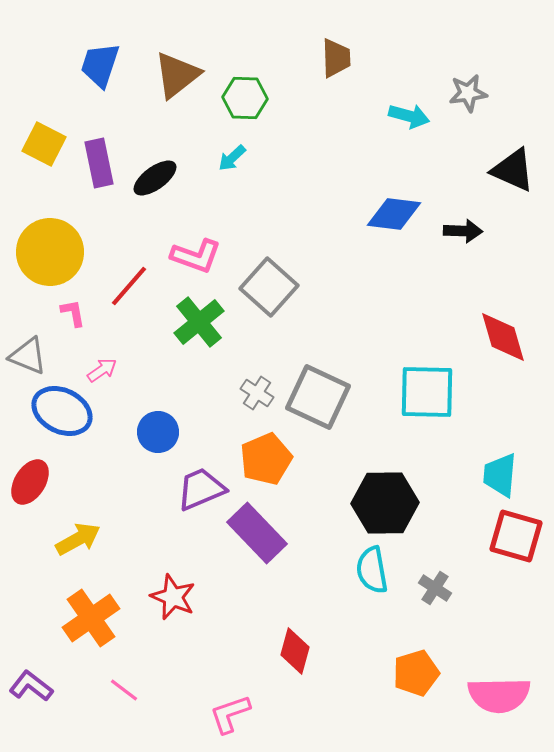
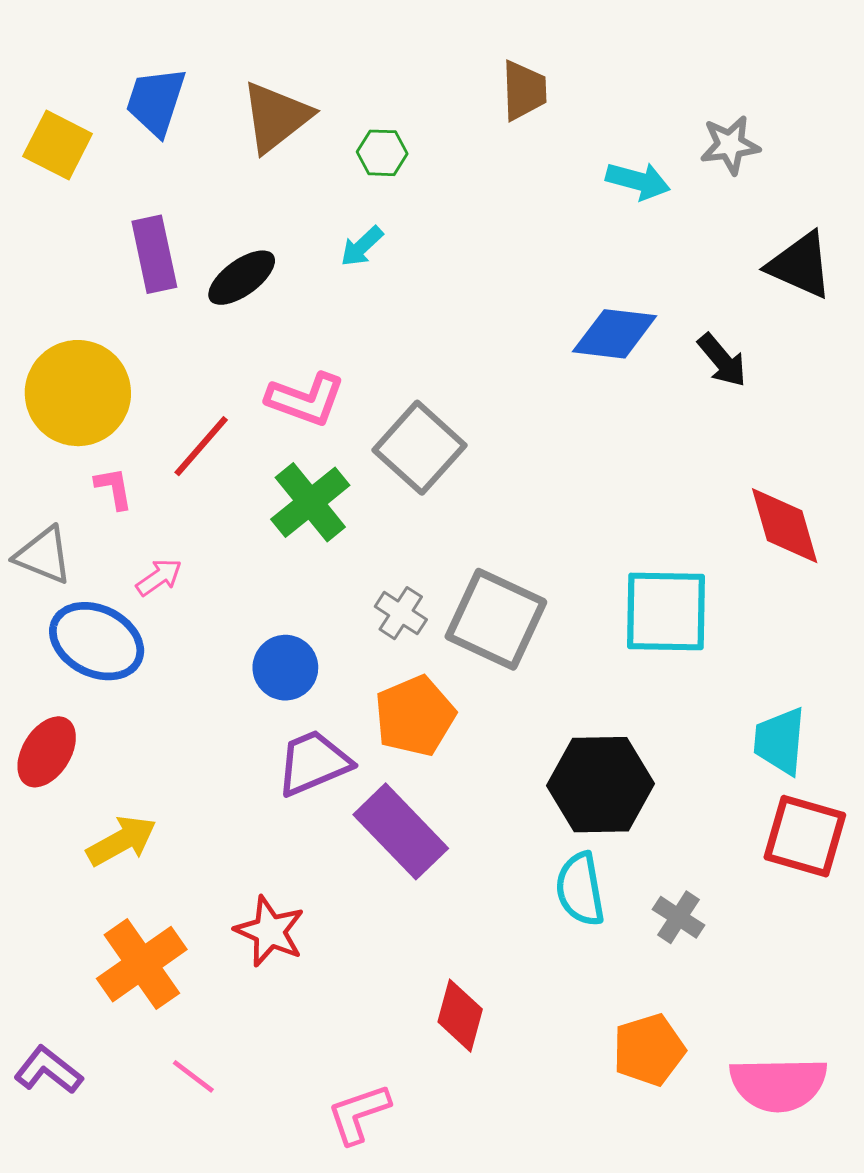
green hexagon: (245, 98) -> (382, 153), size x0.7
yellow square: (44, 144) -> (58, 145), moved
black arrow: (463, 231) -> (722, 360), turned 48
blue circle: (158, 432) -> (285, 668), moved

